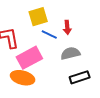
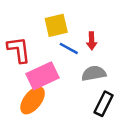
black rectangle: (80, 77) -> (104, 104), turned -48
orange ellipse: (23, 78) -> (33, 100), turned -70

